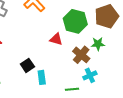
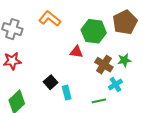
green star: (98, 44) -> (124, 60), moved

